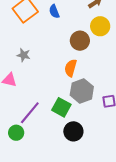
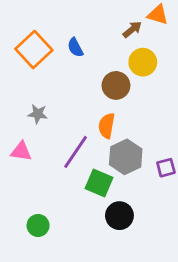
purple line: (30, 113) -> (76, 152), moved

